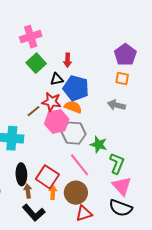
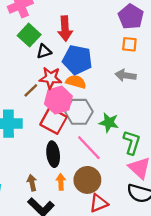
red arrow: (68, 60) -> (65, 29), size x1.5
black triangle: (57, 79) -> (44, 51), moved
black ellipse: (21, 174) -> (53, 154), moved
red square: (47, 177) -> (54, 121), moved

